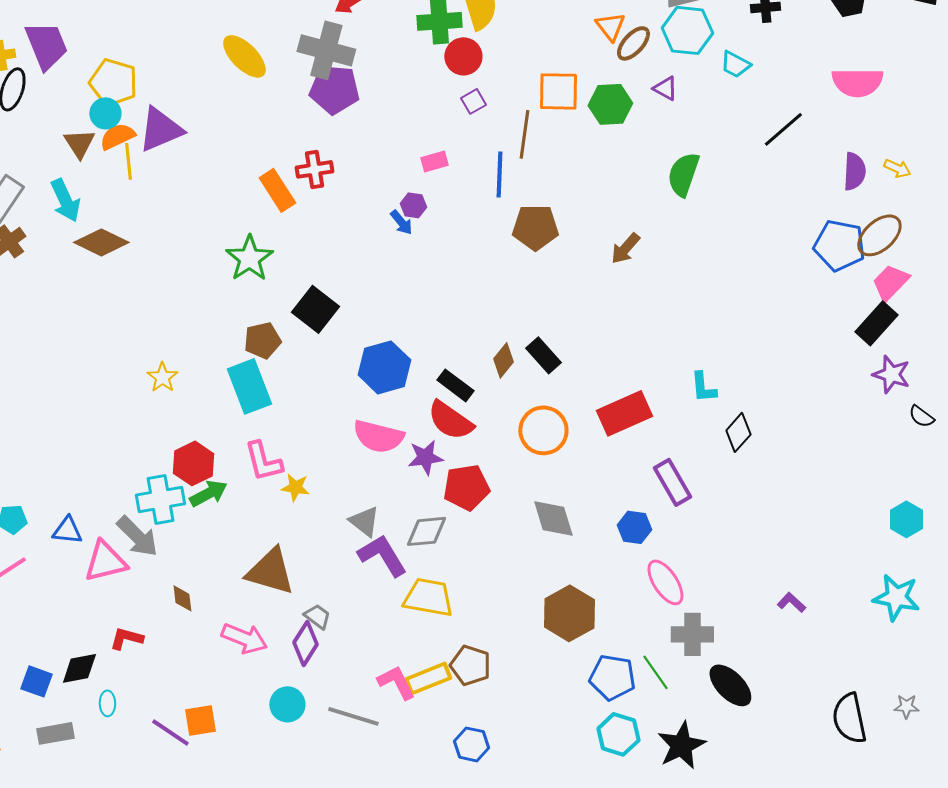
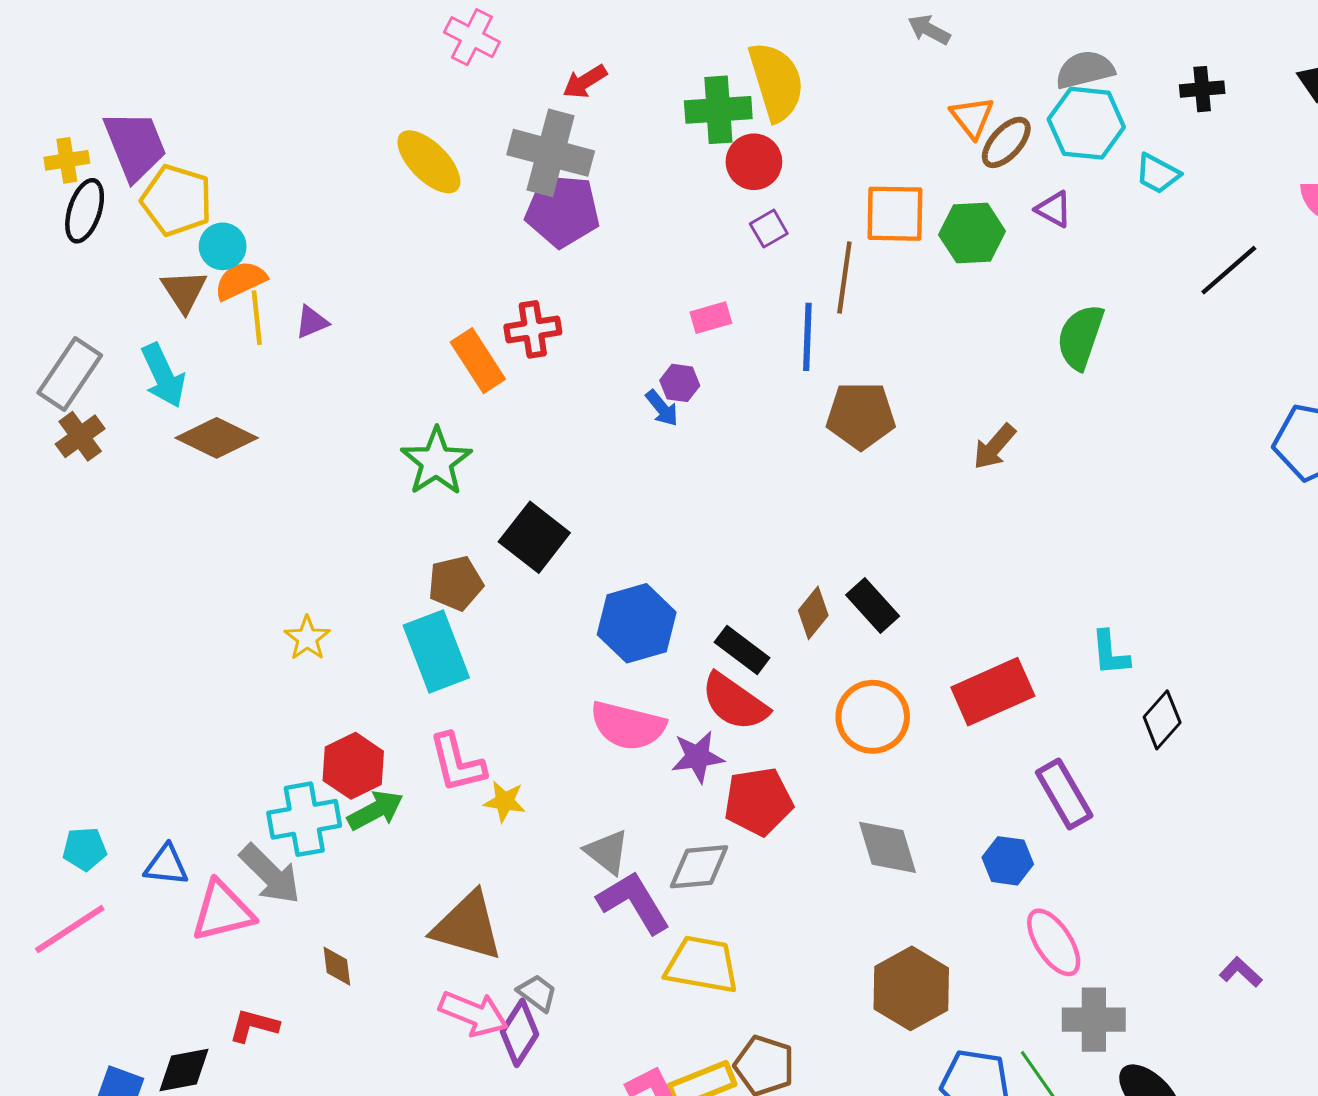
yellow pentagon: (113, 82) -> (177, 200), moved
purple triangle: (160, 129) -> (312, 322), moved, size x0.5
pink arrow: (244, 638) -> (473, 1014), moved

